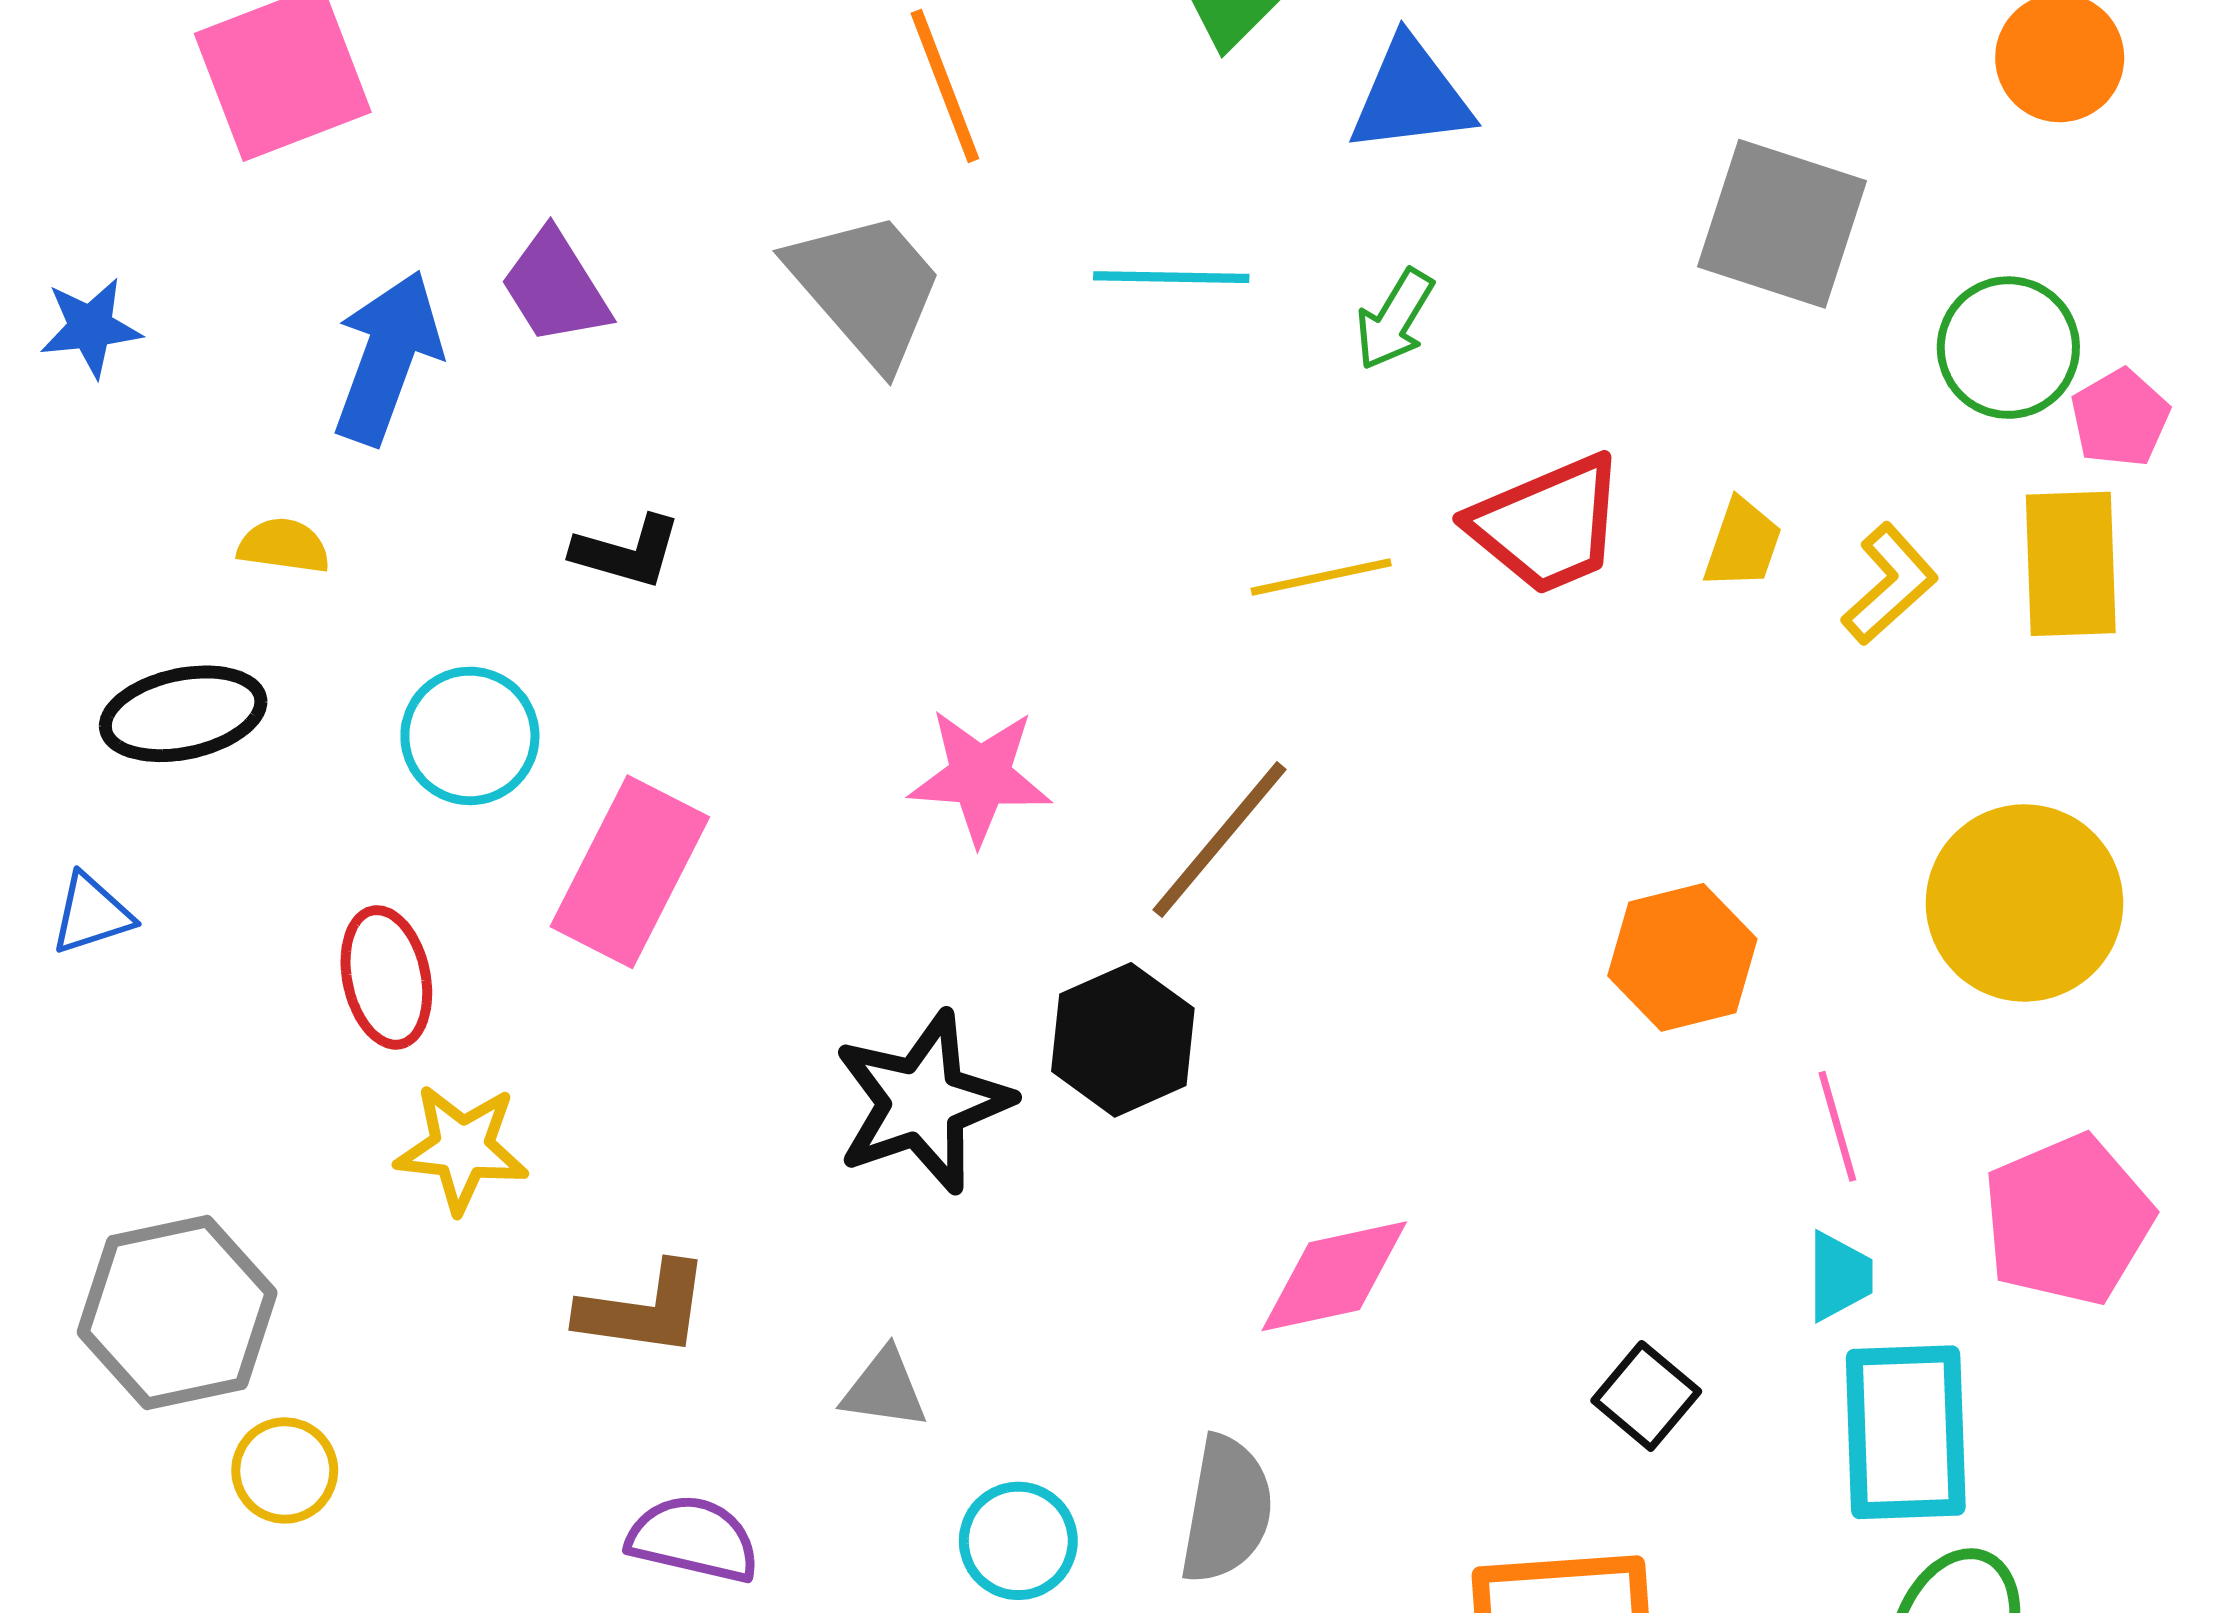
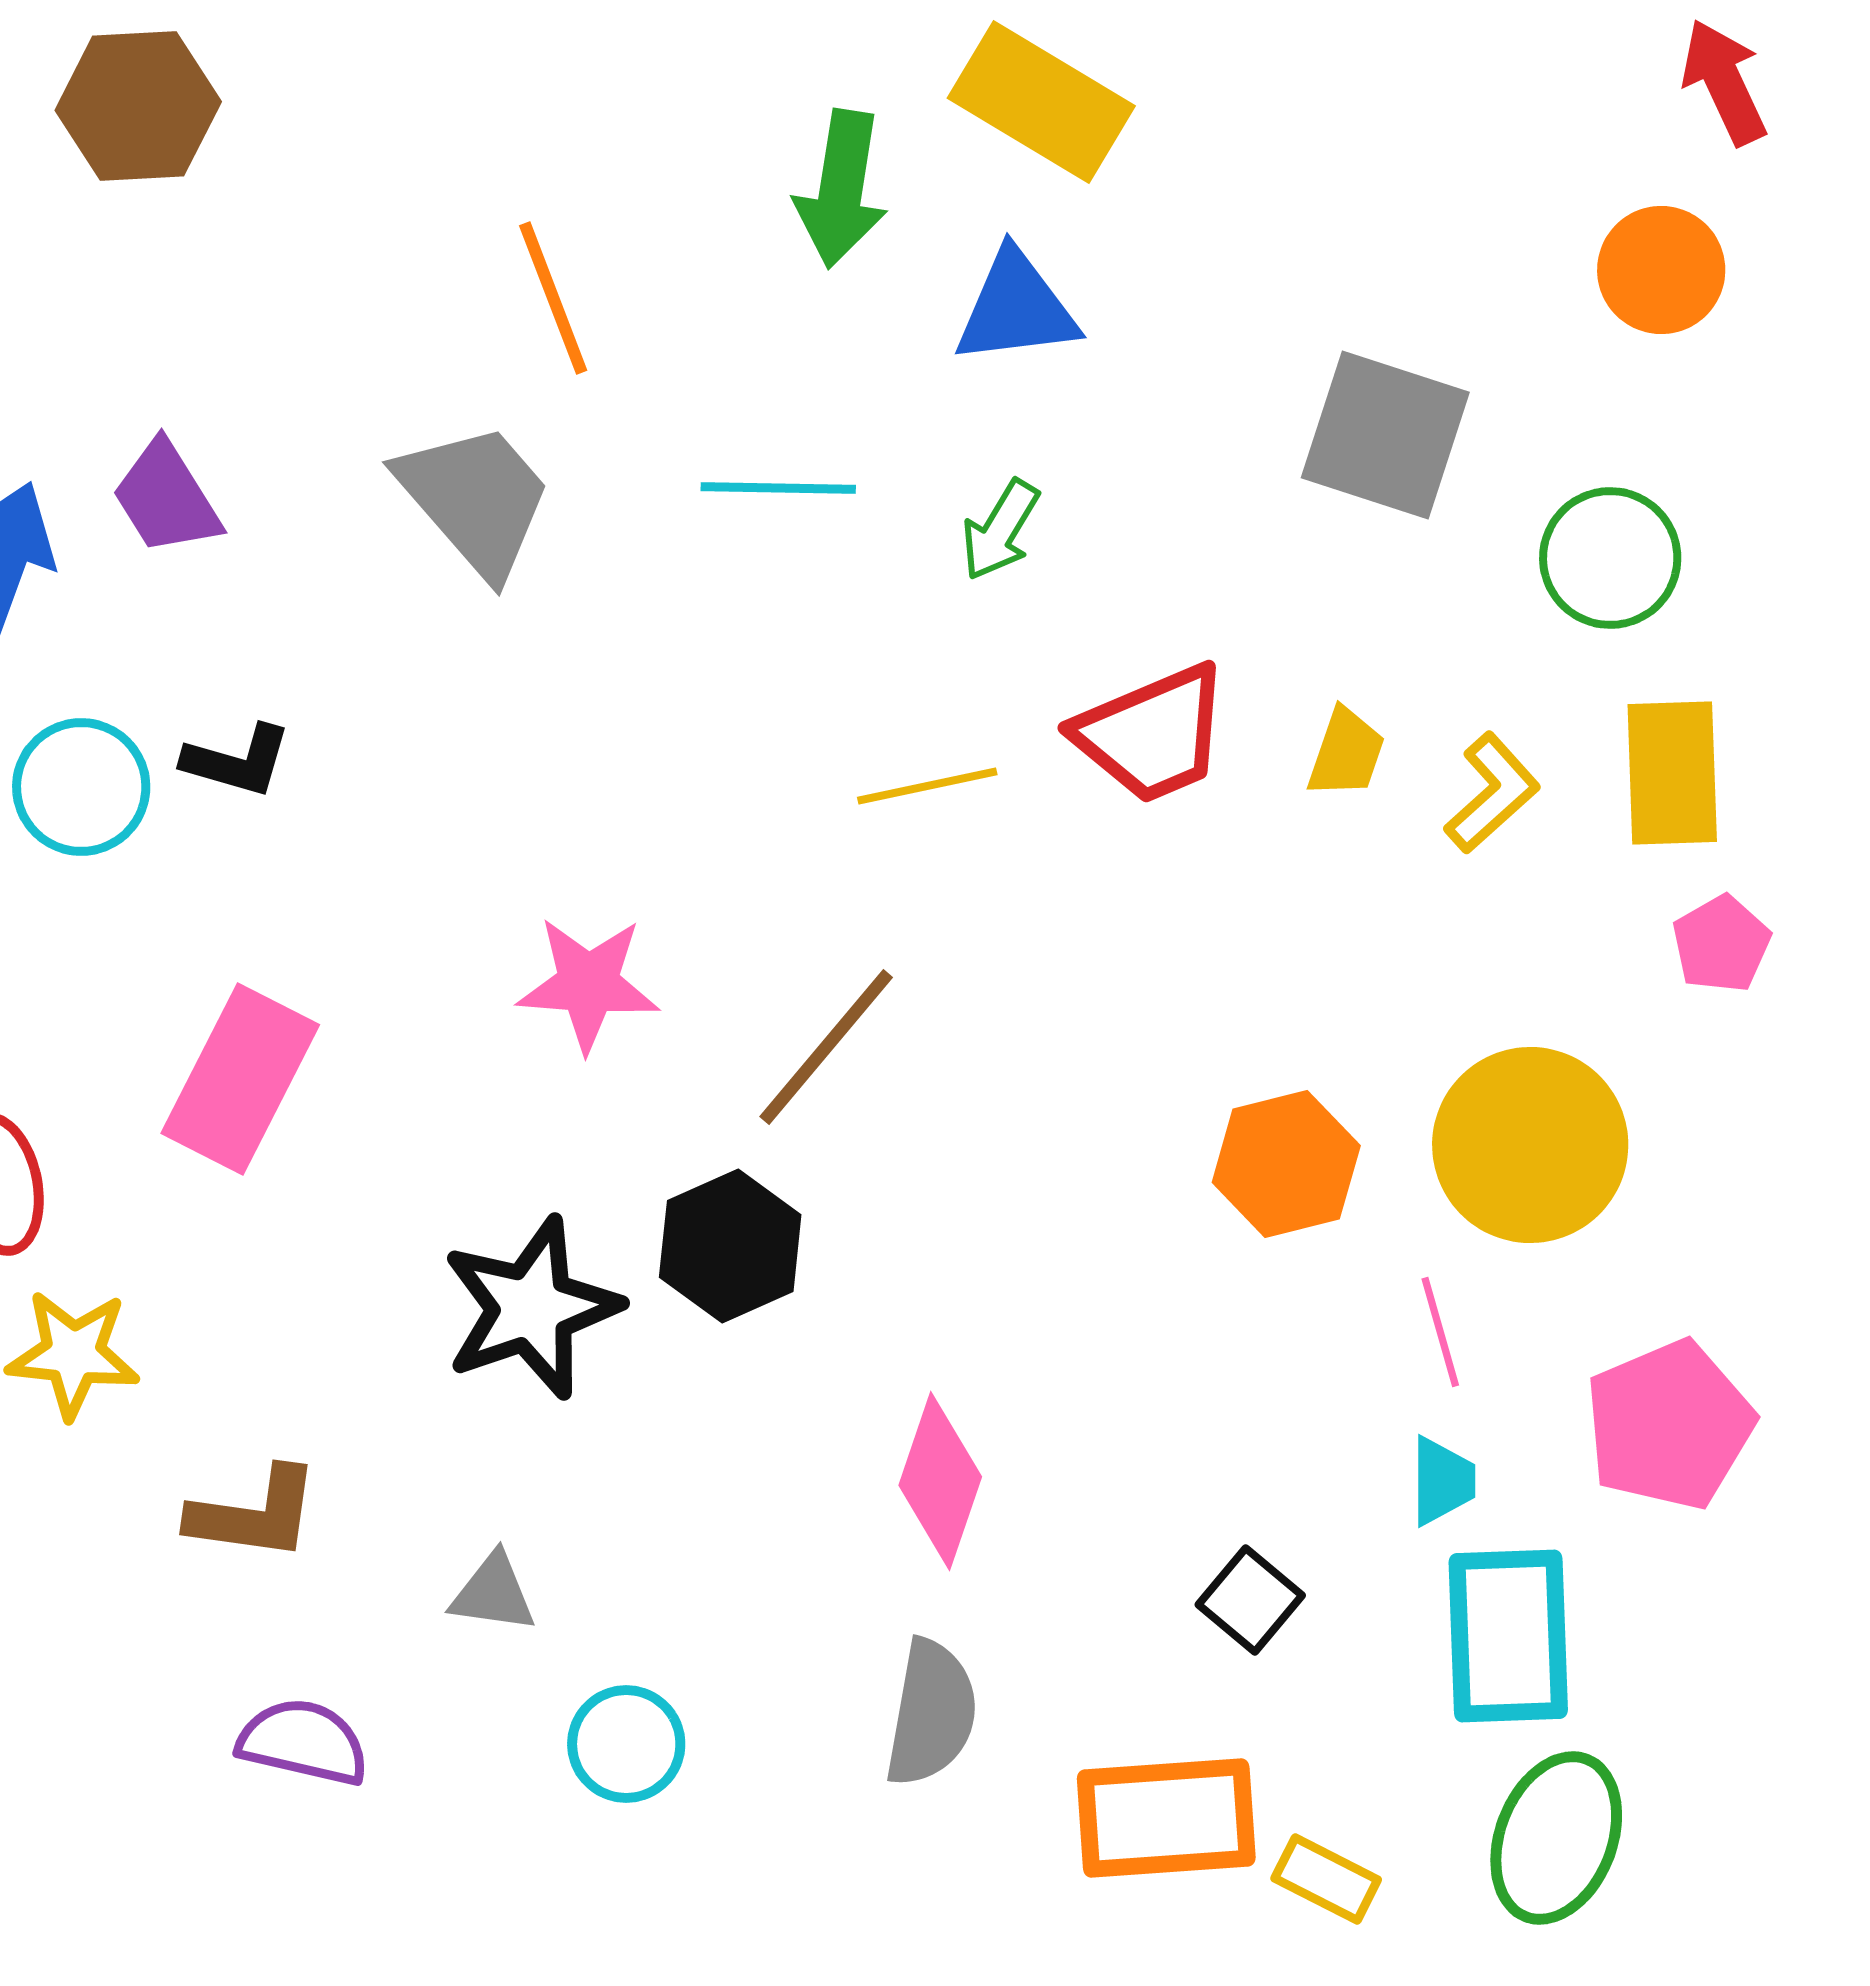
pink pentagon: (2120, 418) -> (1721, 944), moved
cyan circle: (470, 736) -> (81, 787), moved
yellow circle: (2024, 903) -> (1530, 1145), moved
pink diamond: (1334, 1276) -> (940, 1481), turned -59
gray semicircle: (1227, 1510) -> (931, 1713), moved

